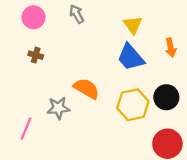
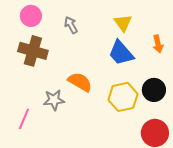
gray arrow: (77, 14) -> (71, 25), moved
brown cross: (36, 55) -> (33, 51), size x2.0

